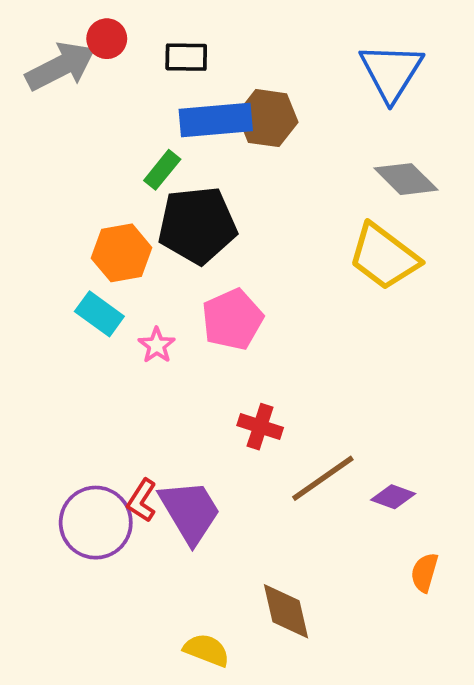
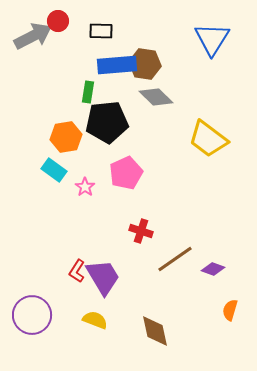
green rectangle: (162, 170) -> (88, 92), turned -30
gray diamond: (406, 179) -> (156, 97), moved
purple circle: (96, 523) -> (32, 315), moved
yellow semicircle: (207, 650) -> (95, 320), moved

